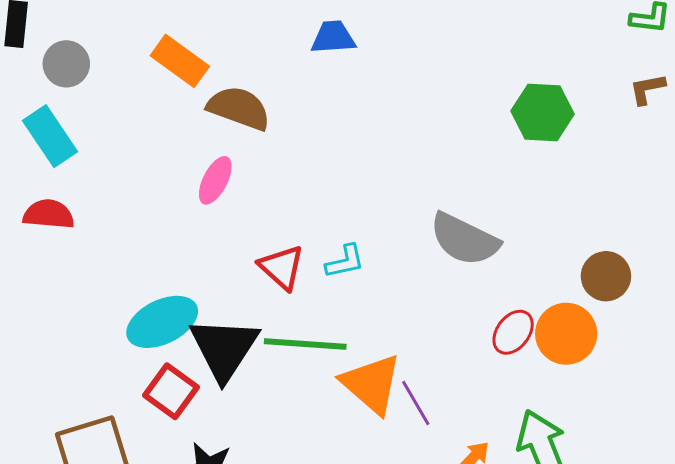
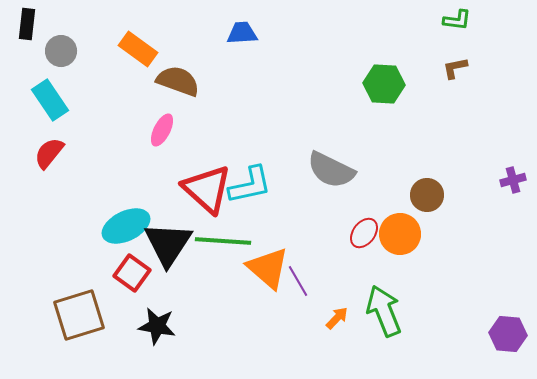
red semicircle: (49, 214) -> (49, 153), turned -56
cyan L-shape: (345, 261) -> (250, 185), size x1.6
red triangle: (282, 267) -> (207, 189), size x1.6

